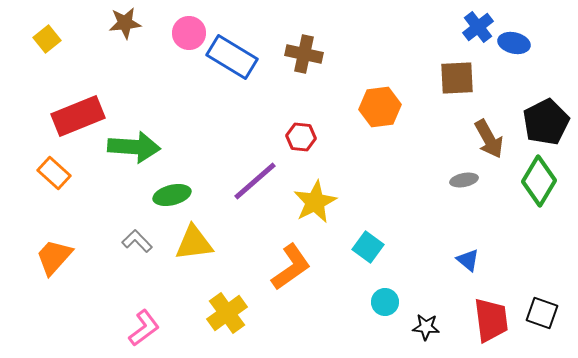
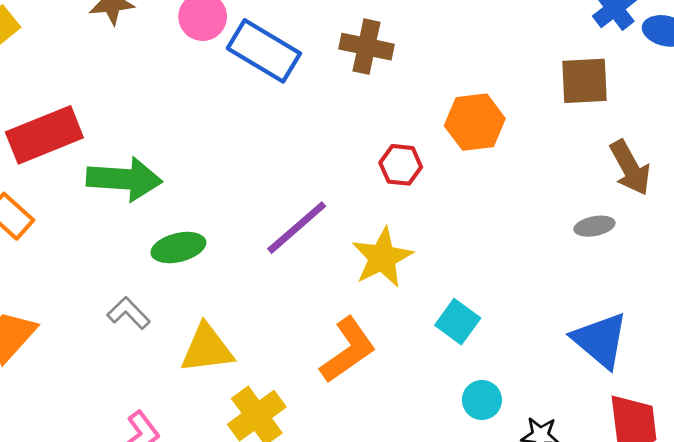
red hexagon: (301, 137) -> (401, 165), moved
yellow triangle: (194, 243) -> (207, 349), moved
blue triangle: (468, 260) -> (600, 340), size x1.8

